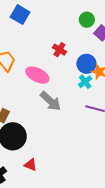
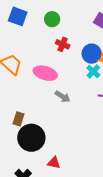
green circle: (87, 20) -> (52, 19), moved
gray arrow: (50, 101) -> (63, 97), size x0.7

